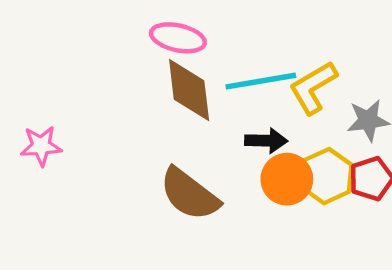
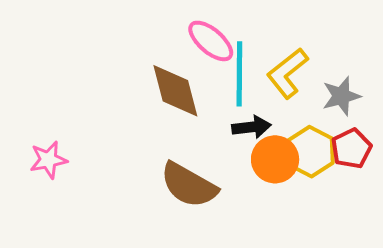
pink ellipse: (178, 38) -> (211, 41), moved, turned 36
cyan line: (261, 81) -> (239, 74), turned -72

